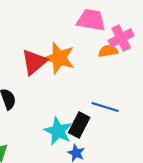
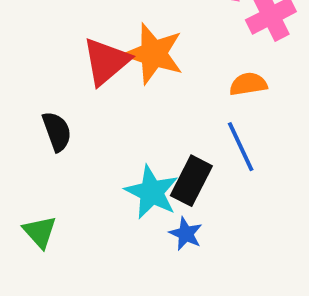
orange semicircle: (108, 51) -> (248, 84), moved
blue line: (105, 107) -> (241, 147), turned 48

